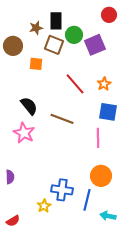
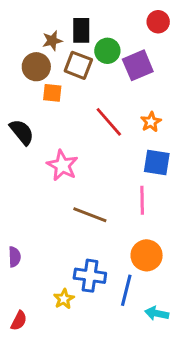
brown circle: (13, 46) -> (36, 67), moved
black semicircle: (29, 106) -> (22, 132), moved
brown line: (62, 119) -> (90, 215), moved
pink star: (24, 133) -> (62, 165), moved
red semicircle: (13, 221) -> (19, 321), turned -32

